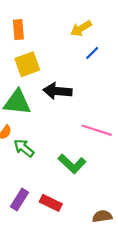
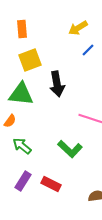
black arrow: (57, 91) -> (57, 84), turned -105
green arrow: (24, 148) -> (22, 146), moved

